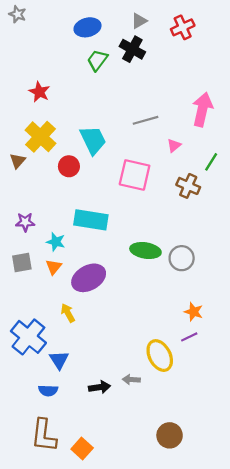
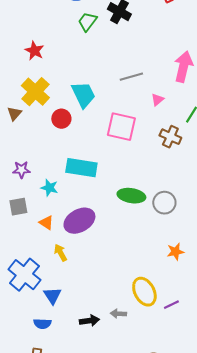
orange triangle: (54, 267) -> (46, 223), moved, turned -35
orange star: (194, 312) -> (175, 252), turned -30
purple line: (189, 337) -> (171, 305), moved

